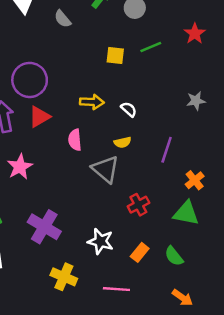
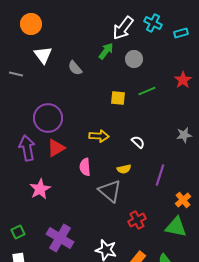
white semicircle: (129, 109) -> (138, 142), moved

